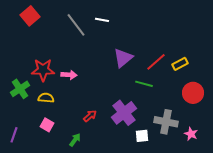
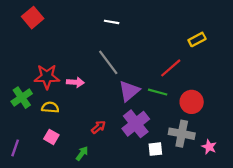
gray line: (76, 25) -> (108, 62), moved
purple triangle: (123, 58) -> (129, 91), moved
yellow rectangle: (180, 64) -> (197, 39), moved
red circle: (193, 93) -> (192, 102), moved

